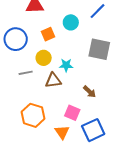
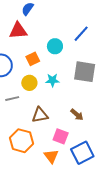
cyan star: (66, 65) -> (52, 80), moved
brown triangle: (53, 80) -> (40, 115), moved

